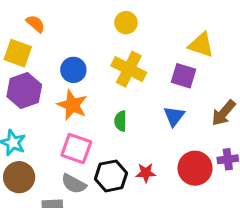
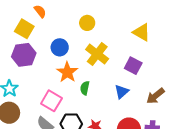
yellow circle: (126, 23) -> (87, 23), moved
yellow triangle: (201, 45) -> (142, 32), moved
orange star: (72, 105) -> (67, 72), moved

